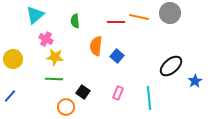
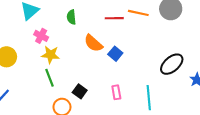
orange semicircle: (96, 46) -> (93, 43), turned -54
green line: (54, 79) -> (49, 78), turned 66
pink rectangle: (118, 93) -> (116, 92), turned -32

